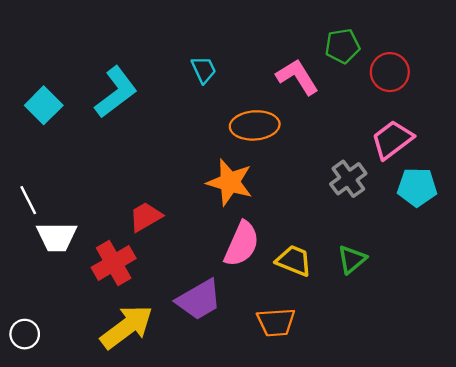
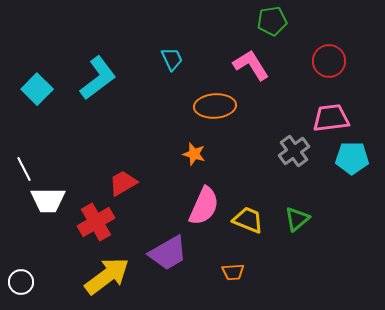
green pentagon: (342, 46) -> (272, 21), moved
pink trapezoid: (392, 140) -> (331, 118), turned 30
orange star: (230, 182) -> (194, 154), size x0.6
orange trapezoid: (276, 322) -> (233, 272), size x0.7

